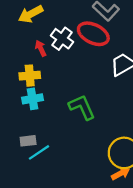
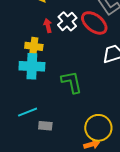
cyan cross: (33, 99) -> (32, 66), size x1.4
gray rectangle: (28, 141) -> (45, 126), moved

